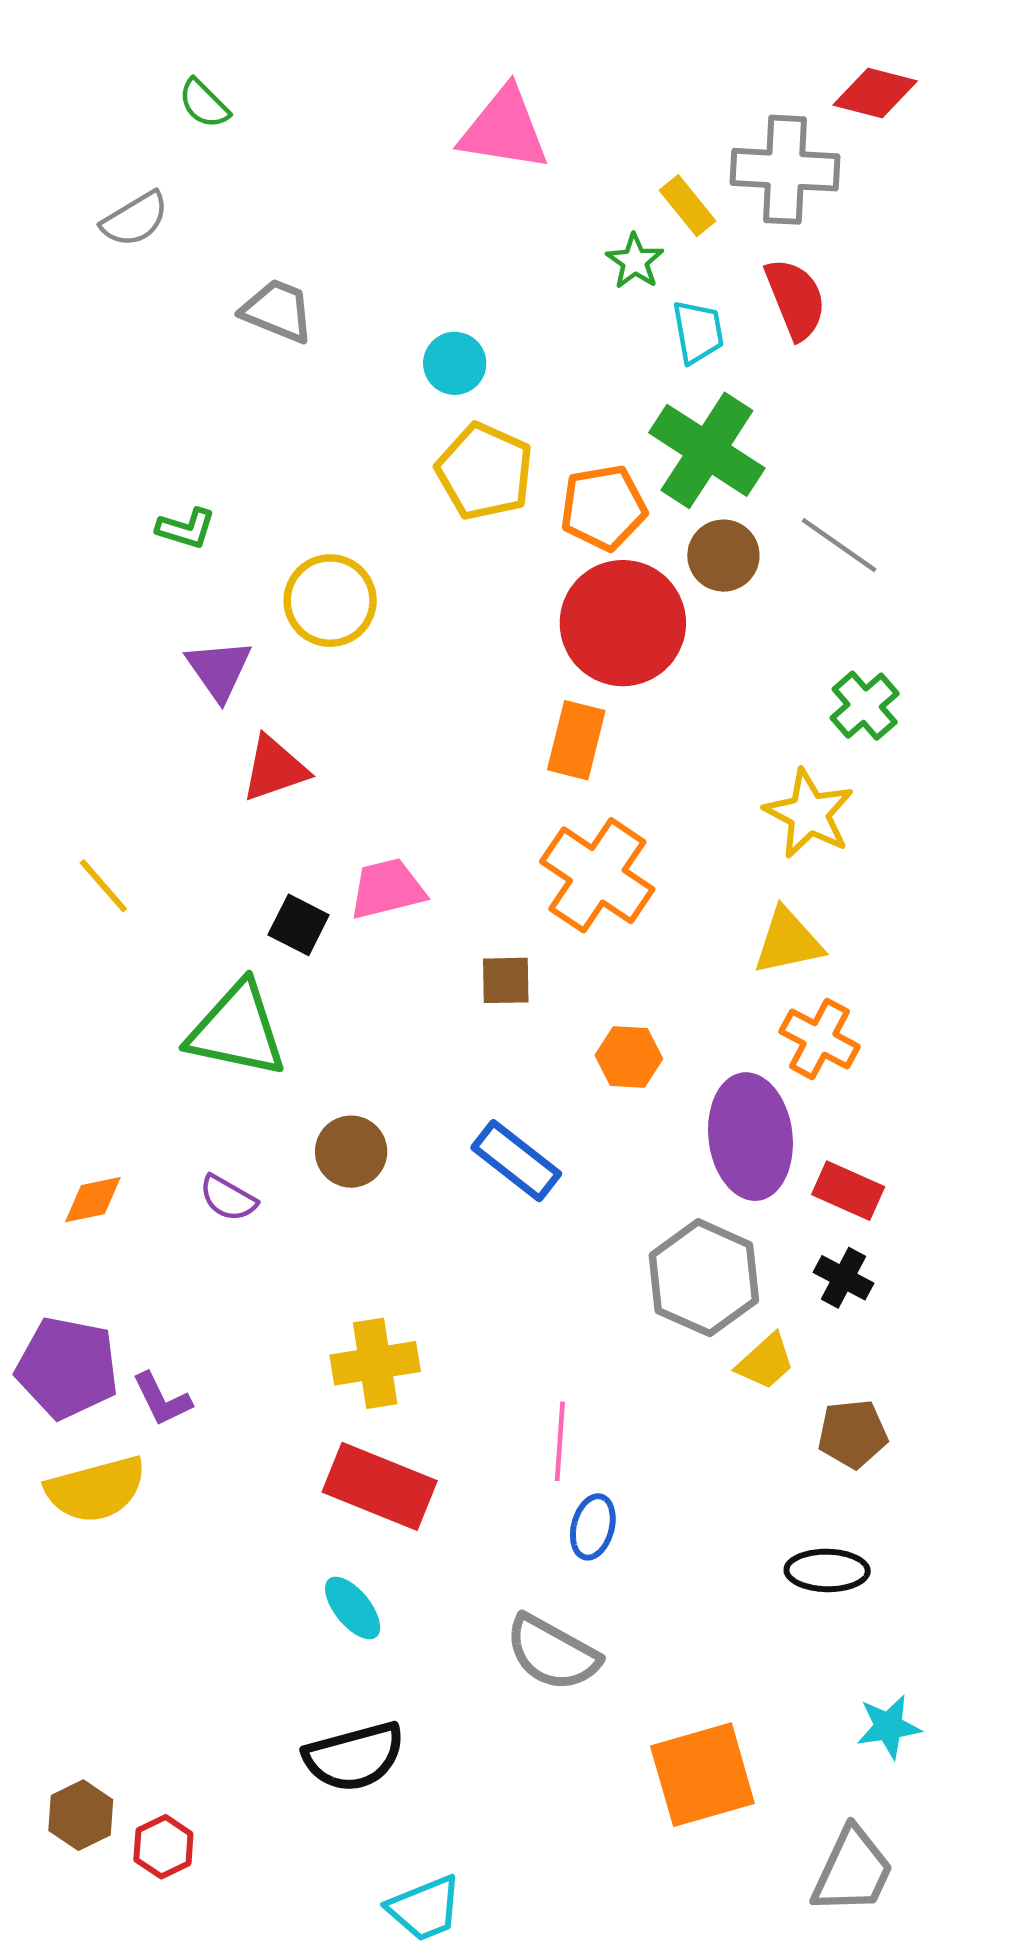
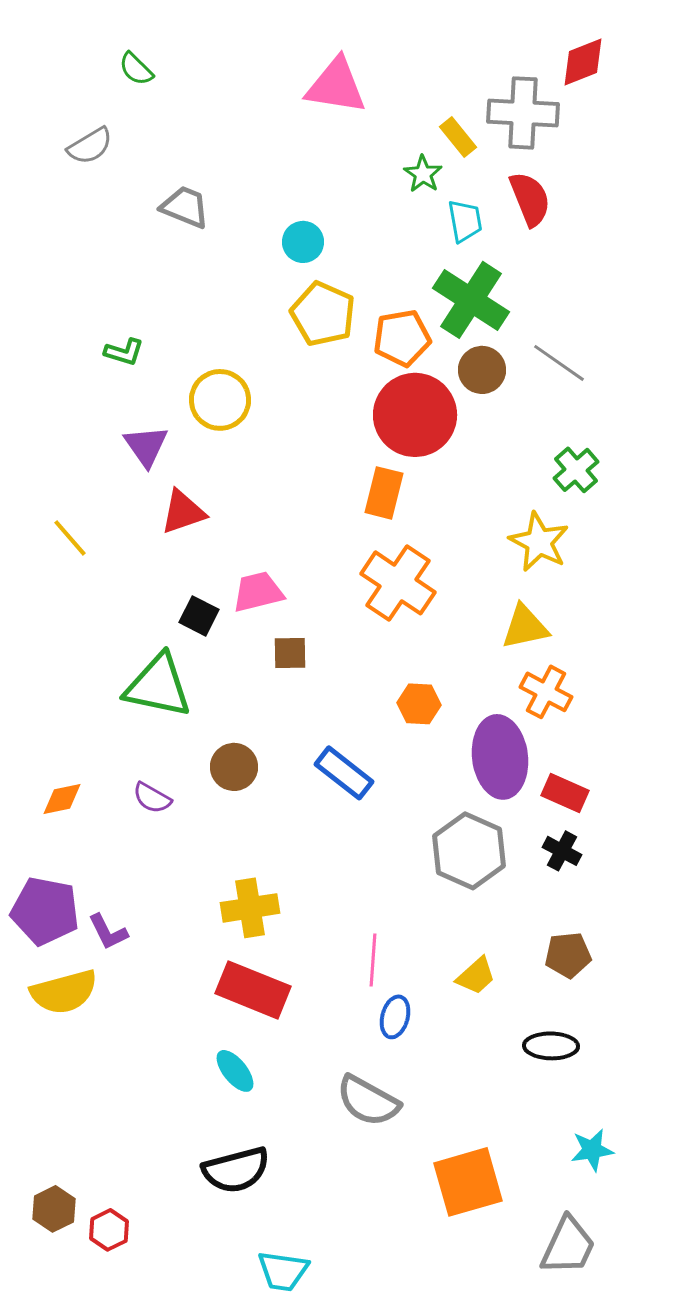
red diamond: (875, 93) -> (583, 62), turned -36
yellow line: (103, 886) -> (70, 538), moved
brown square: (506, 980) -> (290, 653), moved
yellow trapezoid: (765, 1362) -> (476, 976), moved
cyan trapezoid: (425, 1908) -> (283, 1271), turned 30

